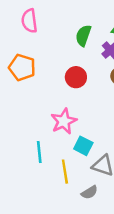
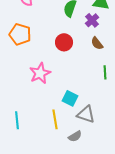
pink star: (64, 121) -> (40, 73), moved
cyan line: (39, 152) -> (17, 120), moved

